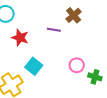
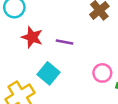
purple line: (54, 30) -> (65, 42), moved

